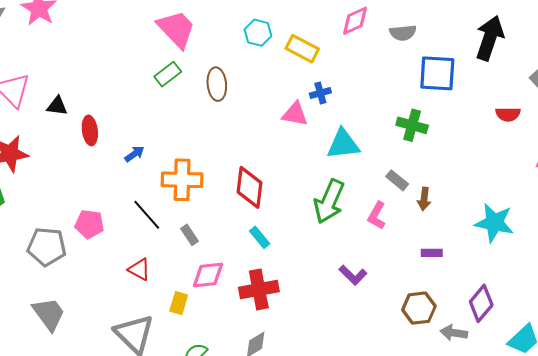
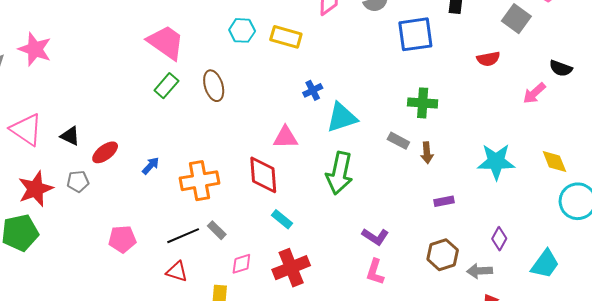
blue cross: (320, 93) -> (313, 90), moved
black triangle: (57, 106) -> (70, 136), turned 30
pink triangle: (295, 114) -> (285, 137), moved
green cross: (412, 125) -> (423, 103), moved
red ellipse: (90, 130) -> (105, 152), turned 72
black line: (147, 215) -> (183, 236), moved, turned -60
pink L-shape: (377, 216) -> (375, 272), moved
gray pentagon: (47, 247) -> (78, 181), moved, size x0.6
pink diamond: (208, 275) -> (241, 264), size x0.7
purple diamond: (481, 303) -> (499, 239), size x0.7

